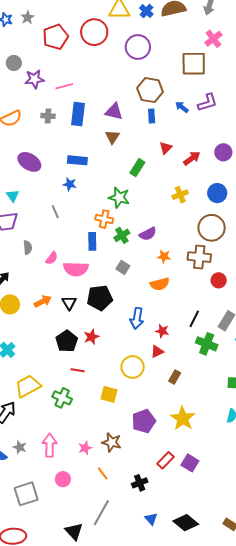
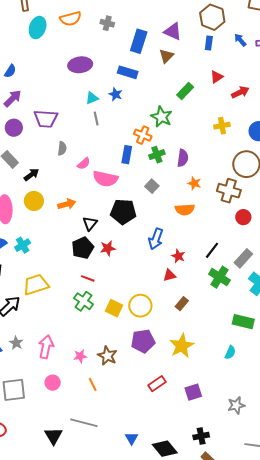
blue rectangle: (78, 114) -> (139, 41), moved
purple ellipse: (29, 162) -> (80, 65), turned -50
cyan triangle: (13, 196) -> (92, 98), moved, turned 32
purple semicircle: (148, 234) -> (183, 158), turned -66
black triangle: (69, 303) -> (90, 223), moved
yellow circle: (133, 367) -> (140, 306), moved
green cross: (62, 398) -> (84, 301), moved
purple square: (190, 463) -> (193, 392), moved, turned 30
black cross: (140, 483) -> (201, 436), moved
gray line: (101, 513) -> (84, 423), turned 64

